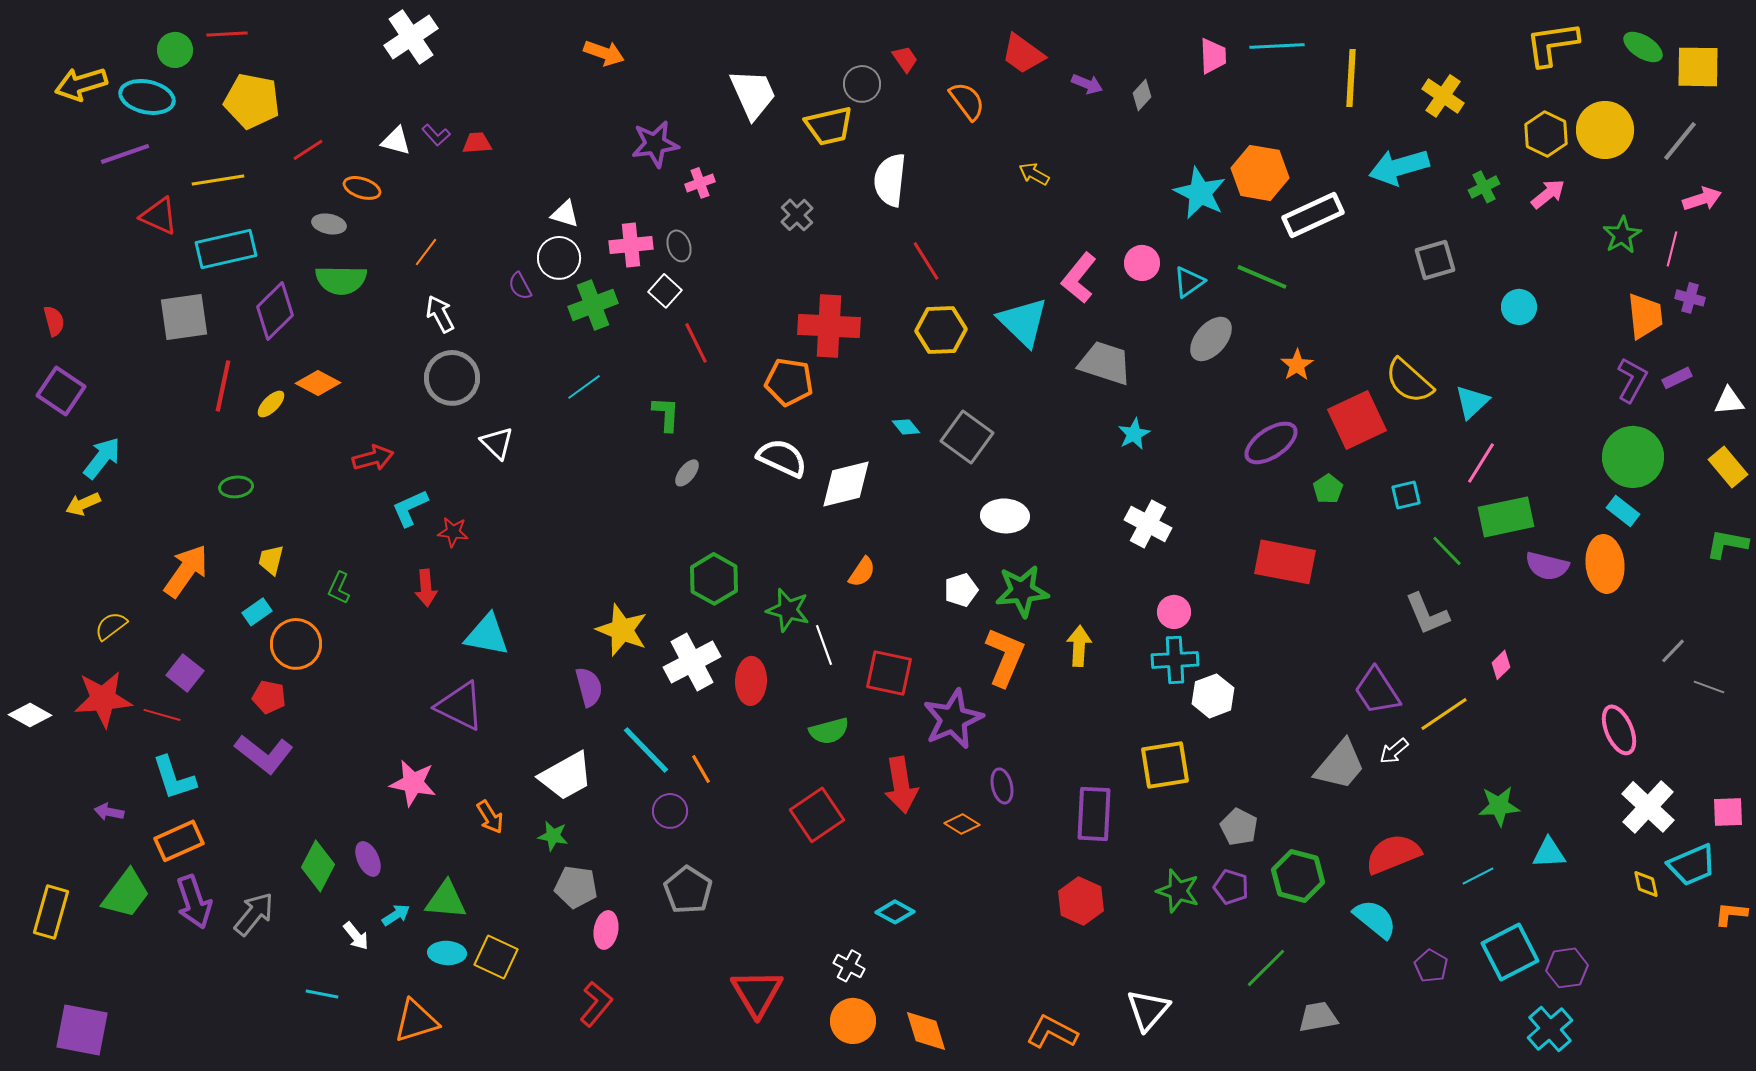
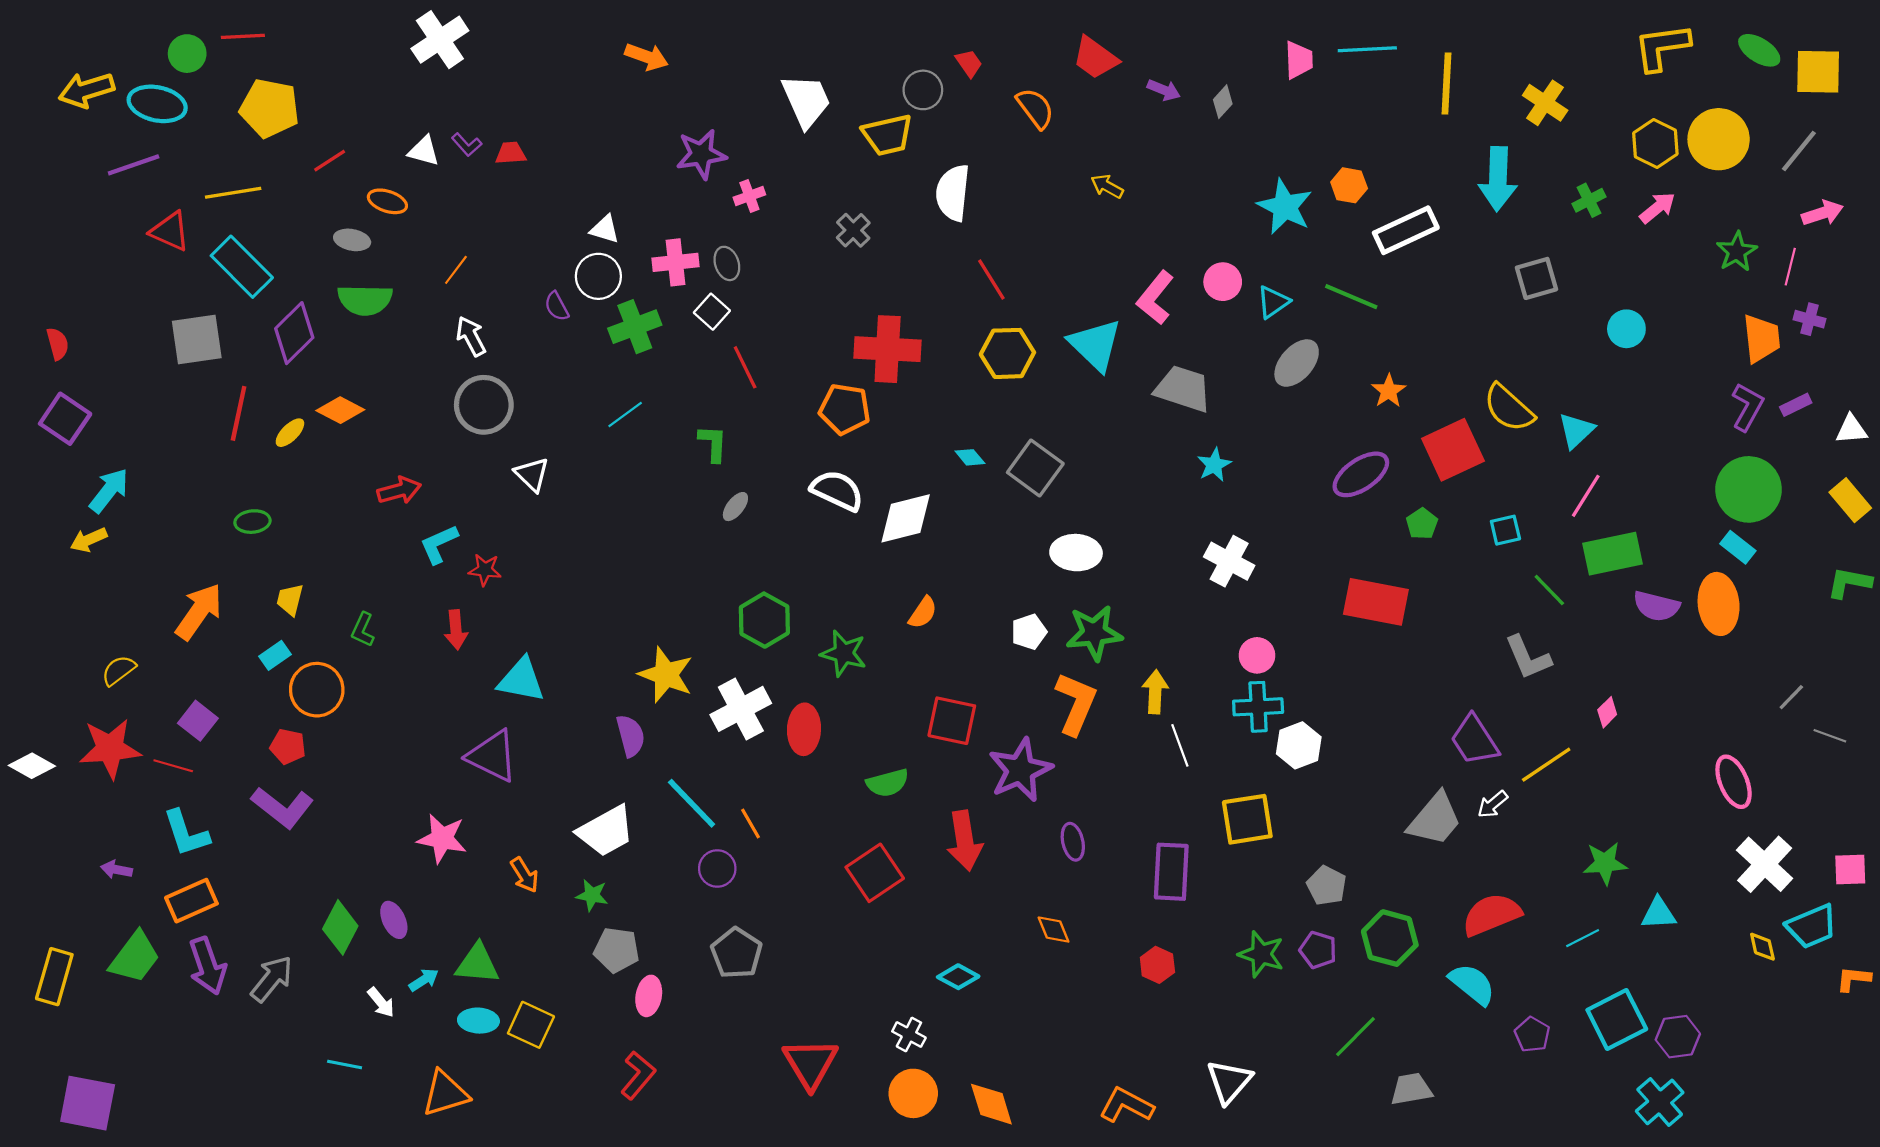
cyan arrow: (1399, 167) -> (1498, 179), turned -72
orange hexagon: (1260, 173) -> (1349, 185), size x0.6
cyan rectangle: (226, 249) -> (242, 267), turned 58
white line: (824, 645) -> (1180, 745), moved
orange diamond: (962, 824) -> (1054, 930), moved, turned 36
red hexagon: (1081, 901) -> (1157, 965), size x0.7

